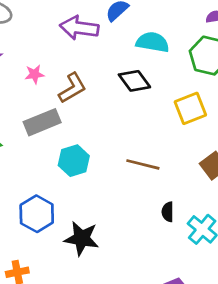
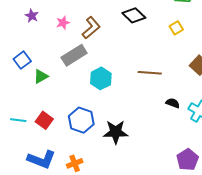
yellow square: (190, 108) -> (176, 28), size x0.6
black semicircle: (168, 212) -> (173, 103), turned 120

